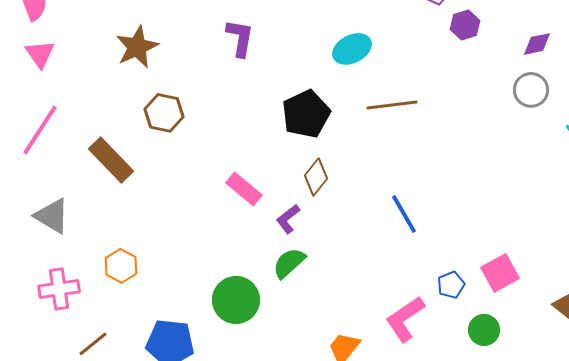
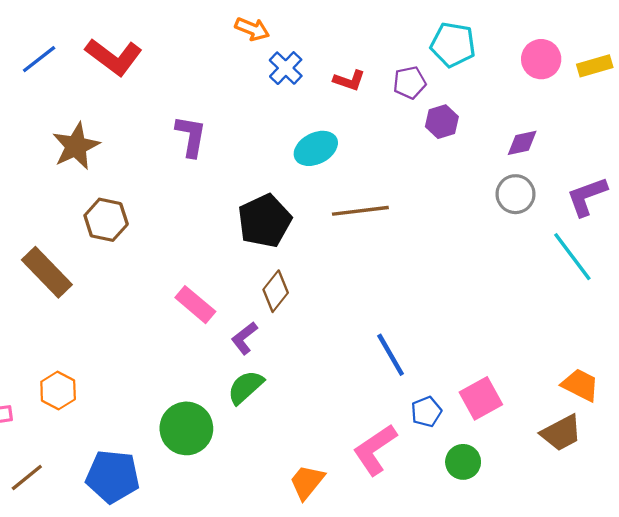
blue line: (404, 214) -> (391, 355), moved

